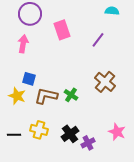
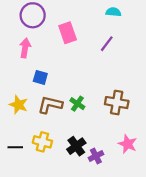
cyan semicircle: (112, 11) -> (113, 12), moved
blue square: (29, 79) -> (40, 77), moved
brown cross: (105, 82) -> (117, 103), moved, turned -30

